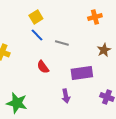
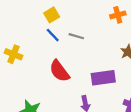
gray line: (62, 43) -> (76, 36), moved
red semicircle: (43, 67) -> (59, 71), size x1.5

